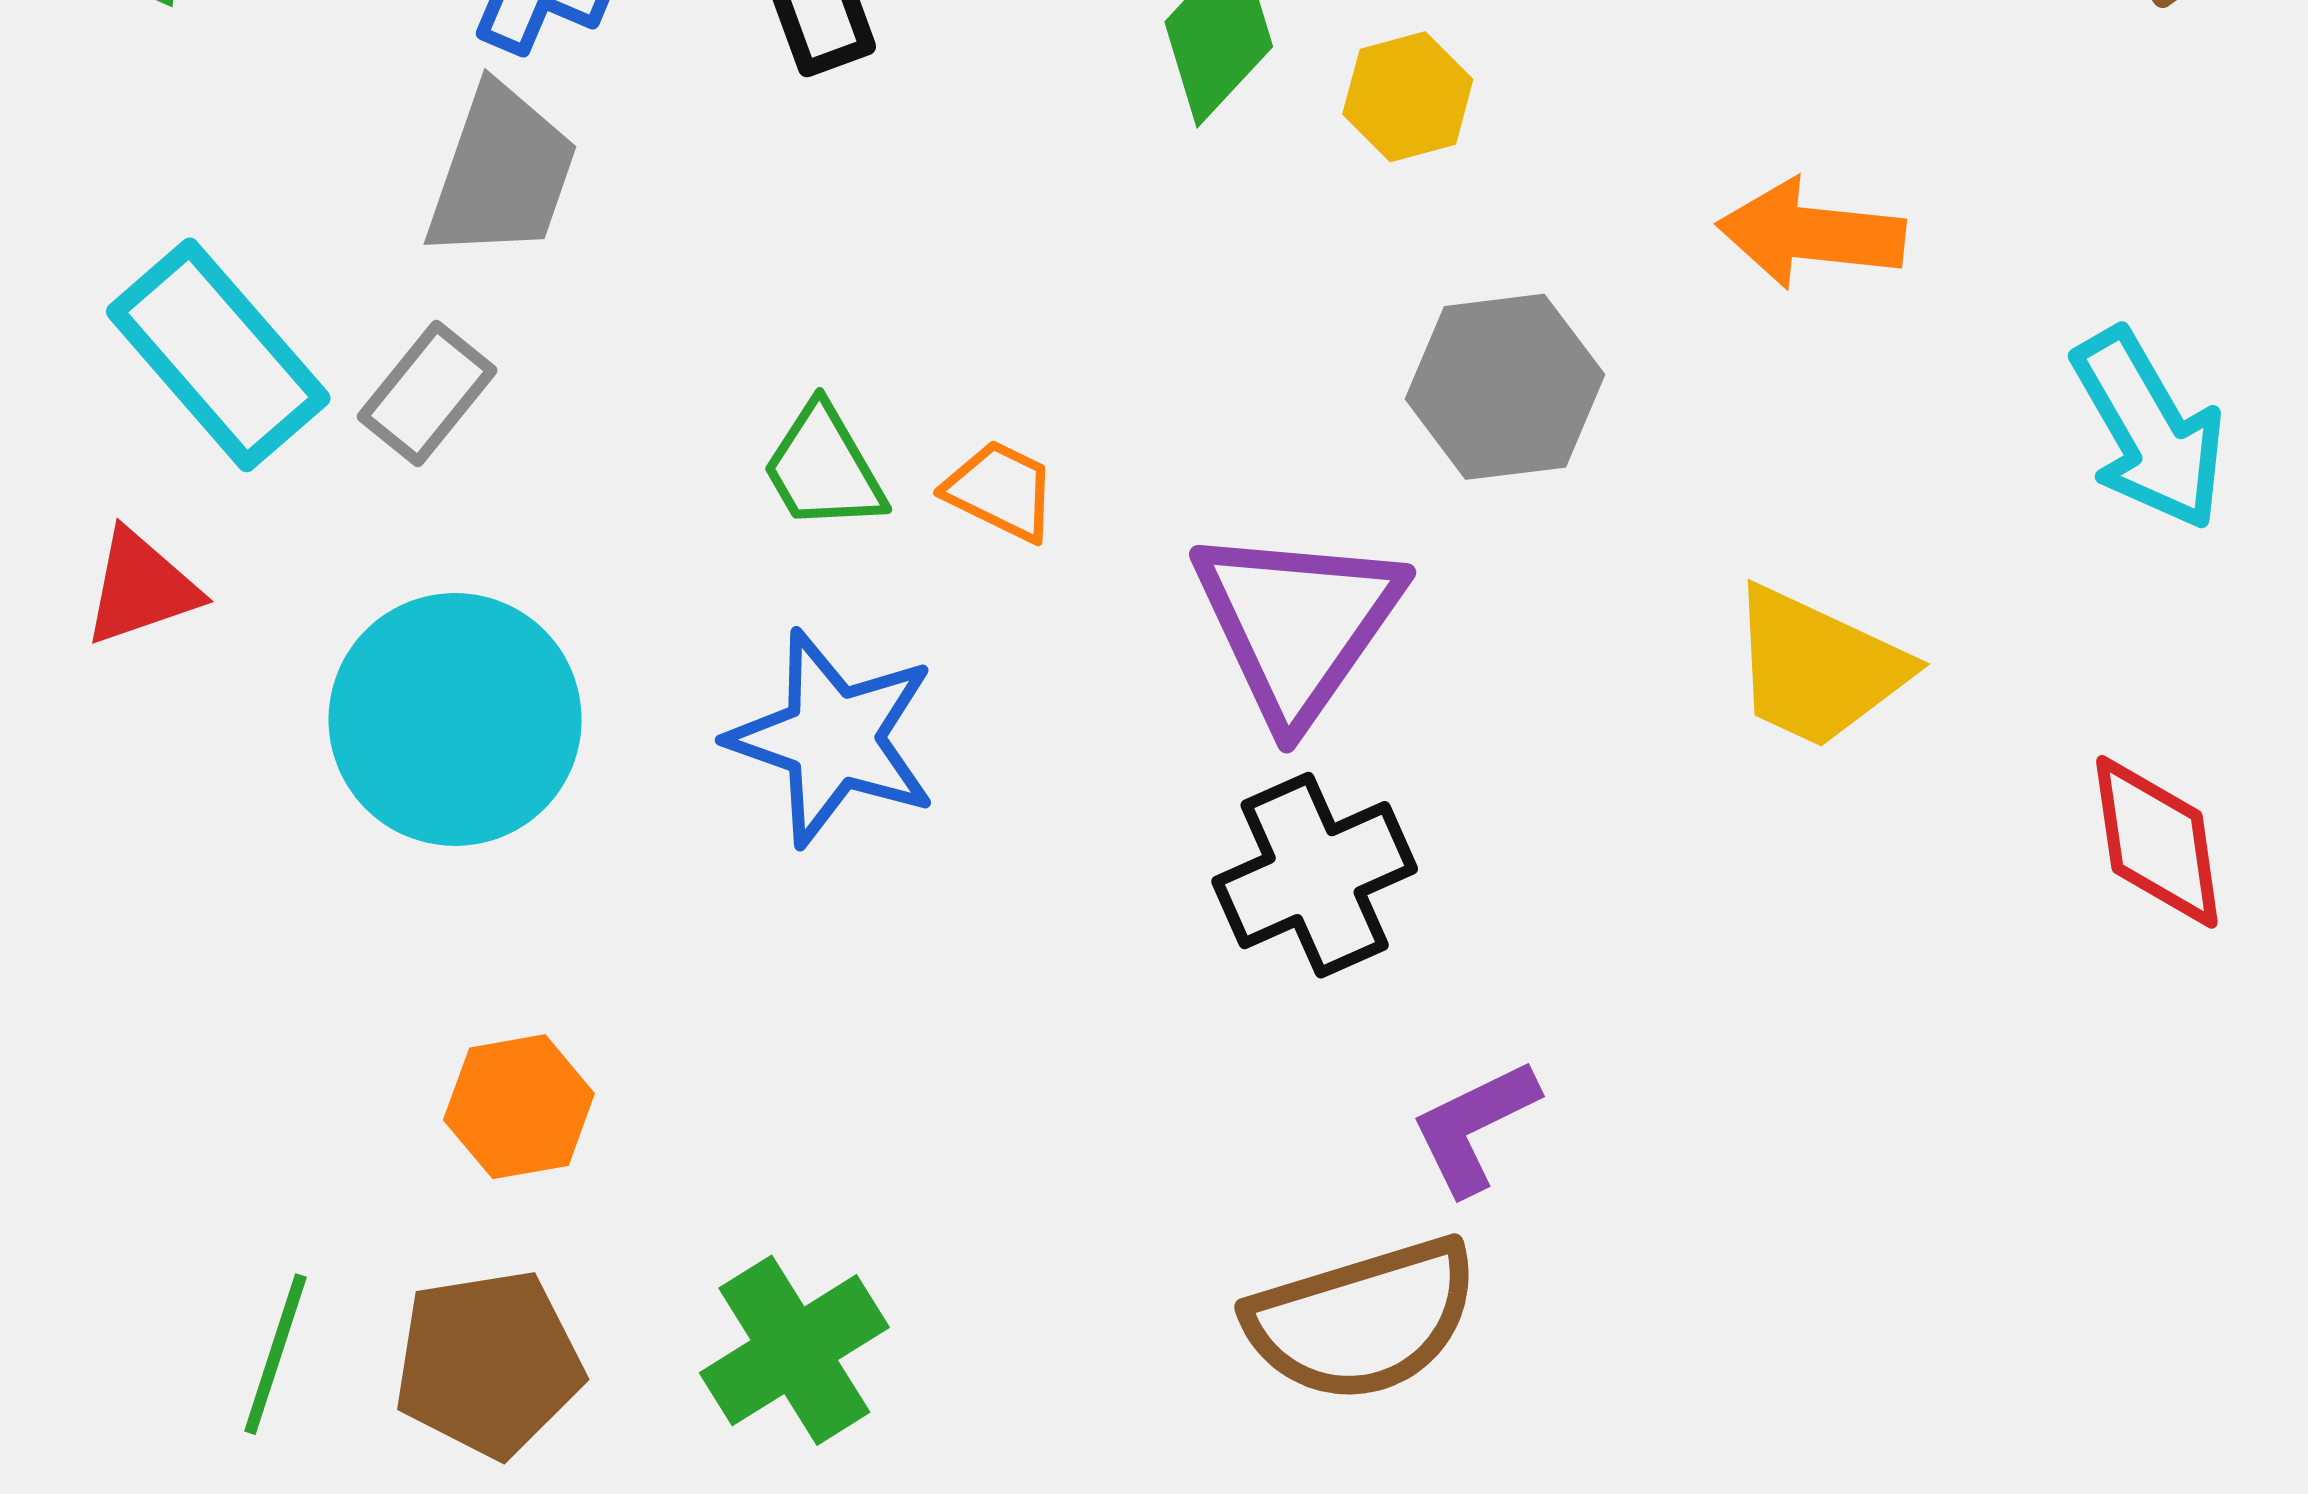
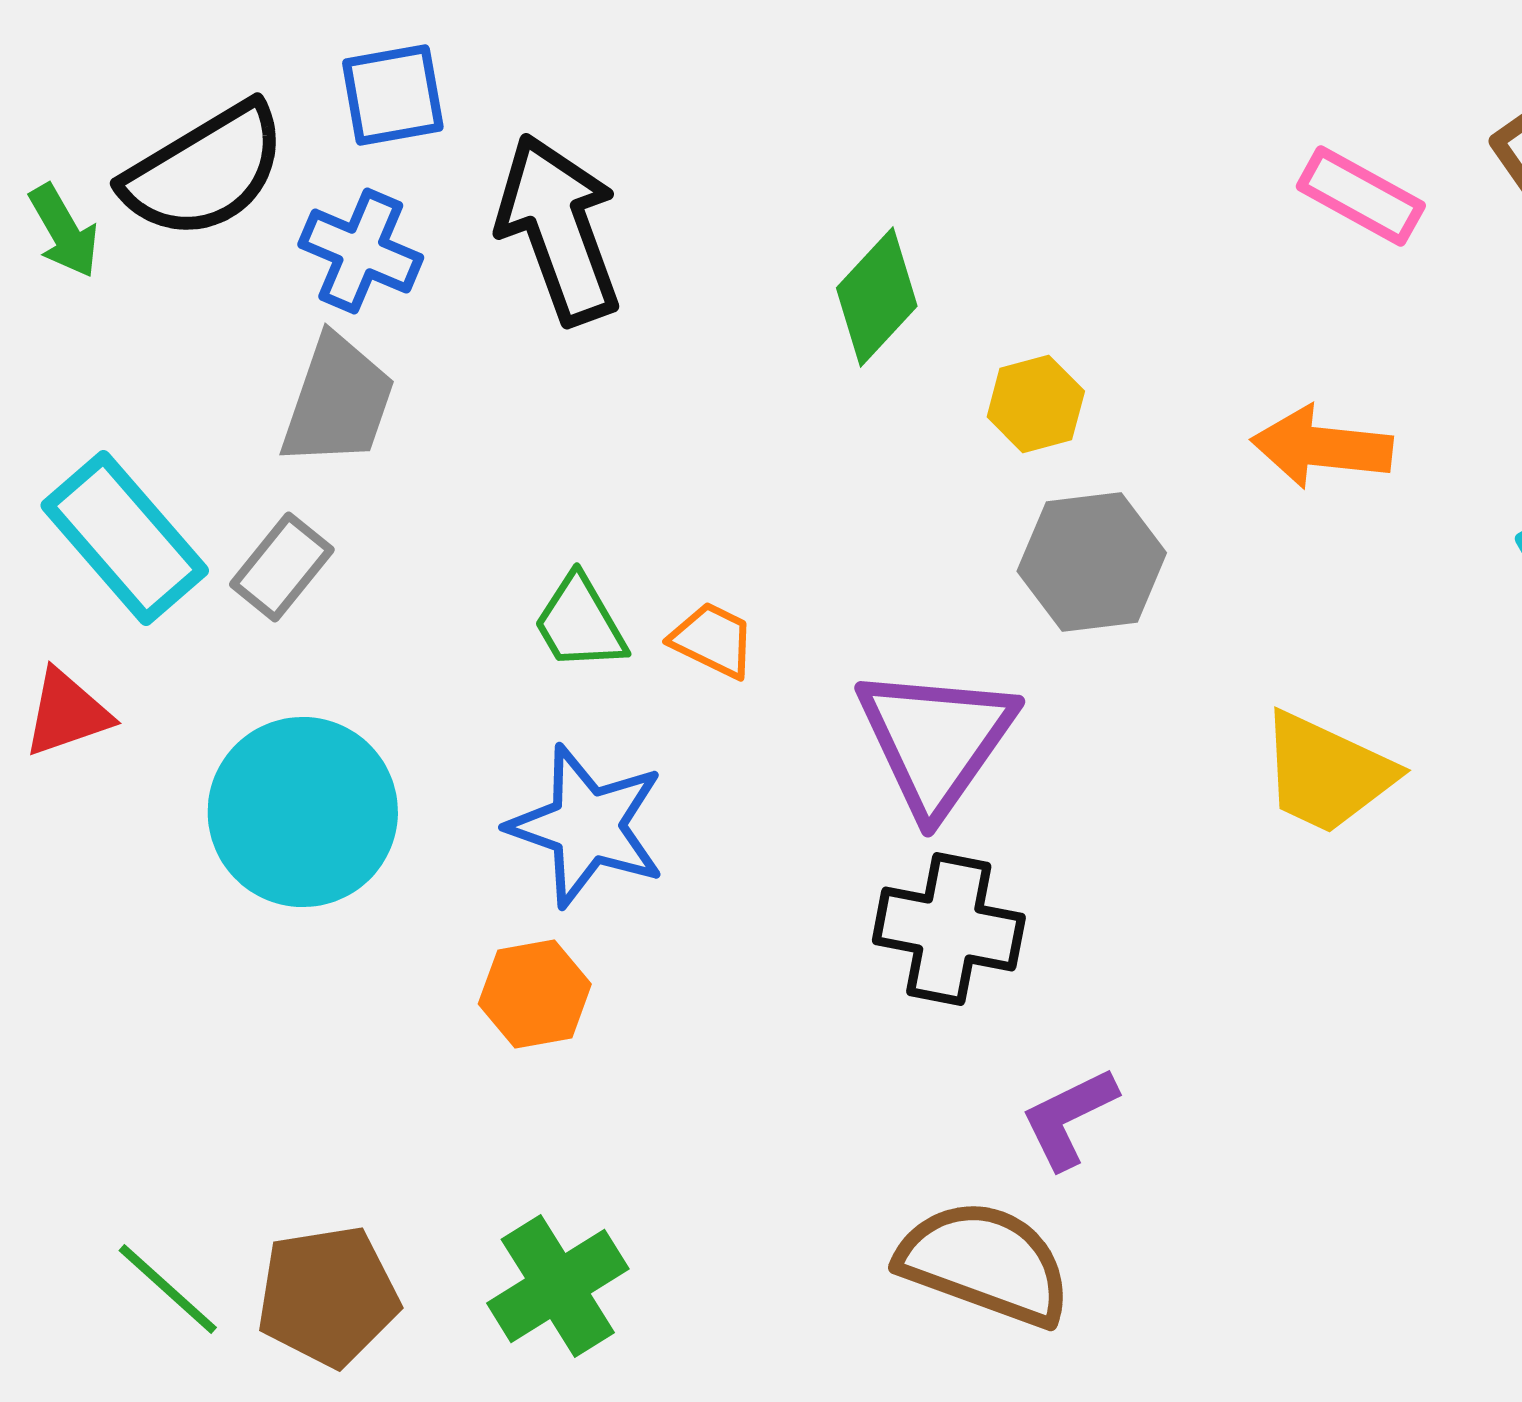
yellow hexagon: (1408, 97) -> (1036, 404), moved
black cross: (1315, 875) -> (949, 929), turned 35
orange hexagon: (519, 1107) -> (535, 994), moved
brown semicircle: (1363, 1320) -> (985, 1263), turned -143
green line: (275, 1354) -> (168, 1289), turned -66

